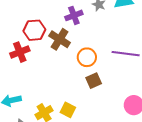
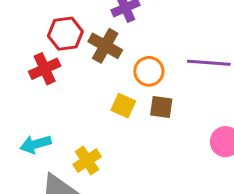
brown square: (94, 81) -> (161, 107), turned 35
yellow square: (68, 110) -> (123, 106), moved

